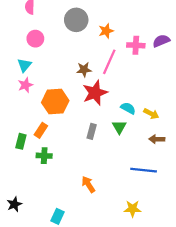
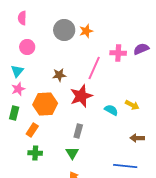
orange star: (106, 31) -> (86, 31), moved
brown star: (84, 70) -> (59, 75), moved
yellow arrow: (151, 114) -> (132, 105), moved
green triangle: (119, 127) -> (72, 153), moved
green rectangle: (21, 141) -> (14, 113), moved

